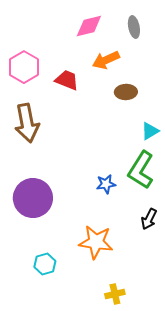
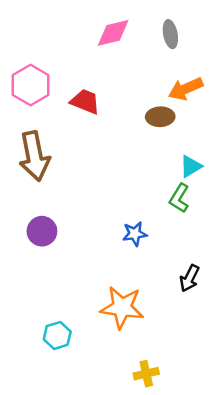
orange arrow: (106, 60) -> (186, 89), moved
green L-shape: (141, 170) -> (179, 198), moved, size x0.6
purple circle: (33, 198) -> (42, 231), moved, size x0.6

